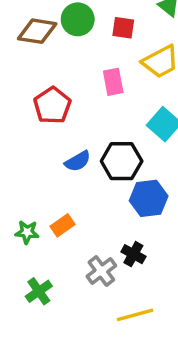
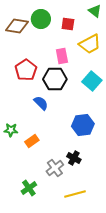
blue semicircle: (78, 161) -> (41, 103), turned -105
black hexagon: (122, 161) -> (55, 79), moved
green star: (27, 232) -> (11, 130), moved
green cross: (39, 291) -> (29, 188), moved

